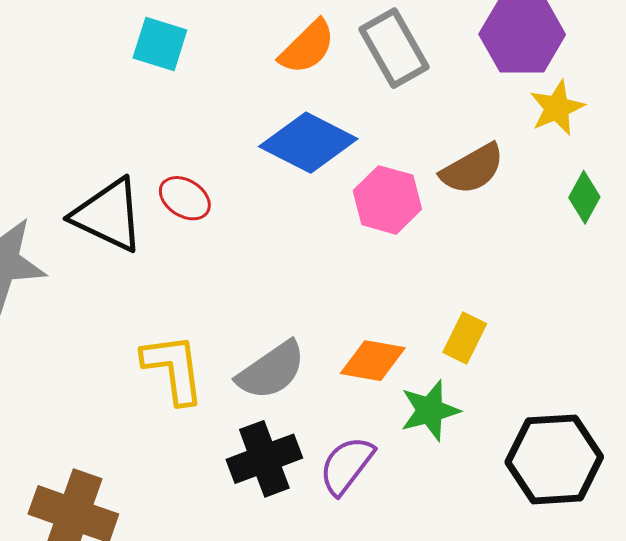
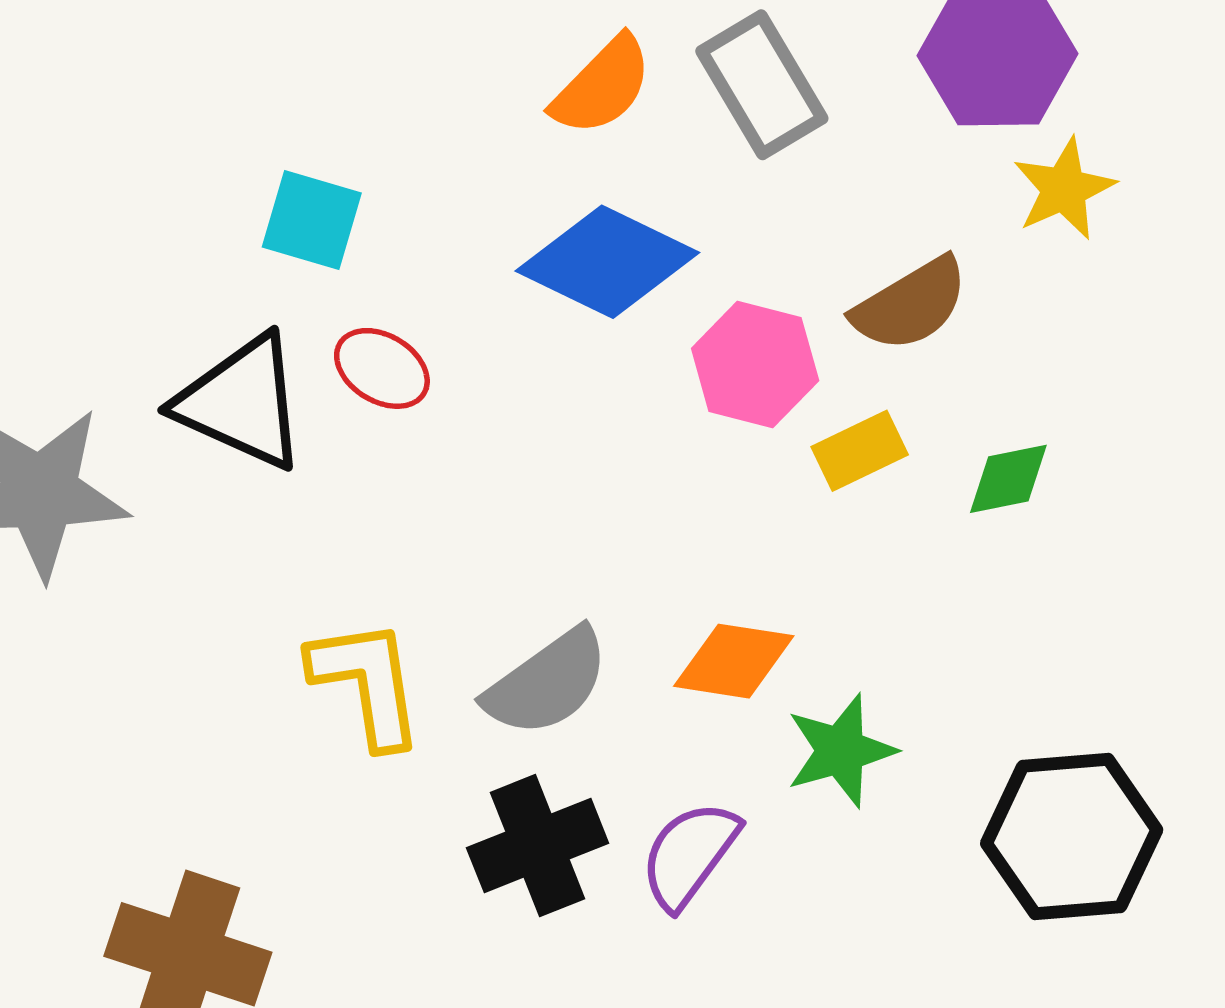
cyan square: (160, 44) -> (312, 220), moved
green diamond: (584, 197) -> (1008, 479), moved, turned 51
yellow rectangle: (465, 338) -> (860, 451), moved, turned 39

